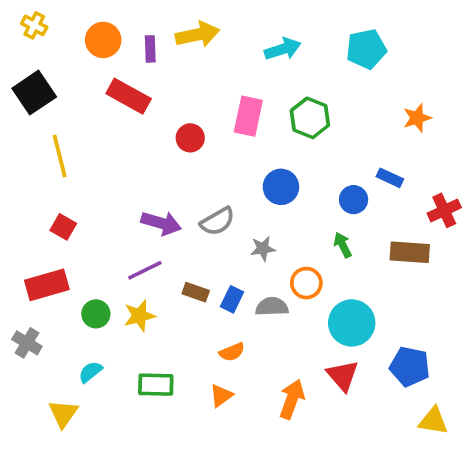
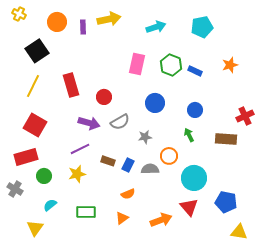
black square: (34, 93) -> (37, 51), moved
red rectangle: (129, 96) -> (71, 85), moved, turned 45
red circle: (190, 138) -> (104, 97), moved
yellow line: (60, 156) -> (33, 86), turned 40
blue rectangle: (390, 178) -> (195, 71), moved
red square: (63, 227) -> (35, 125), size x1.6
green circle: (96, 314) -> (44, 176), moved
orange arrow: (292, 399) -> (161, 220), turned 50

